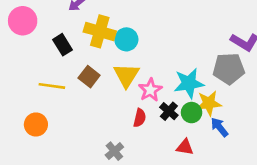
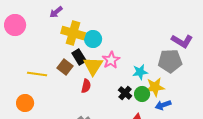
black rectangle: (63, 45) -> (79, 57), moved
cyan star: (189, 83) -> (140, 72), size x0.7
pink star: (150, 90) -> (111, 60), moved
red semicircle: (140, 118) -> (86, 86), moved
blue arrow: (219, 127) -> (163, 105), turned -70

